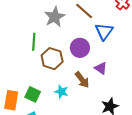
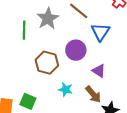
green line: (34, 42) -> (24, 30), moved
brown arrow: (82, 80) -> (93, 94), moved
cyan star: (61, 92) -> (66, 89), moved

